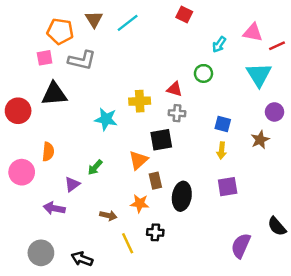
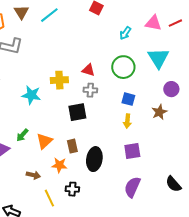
red line: (277, 46) -> (175, 23), moved
green circle: (203, 73) -> (123, 67), moved, size x1.5
orange triangle: (138, 160) -> (44, 141), moved
purple semicircle: (241, 246) -> (132, 187), moved

